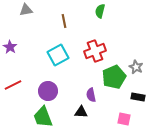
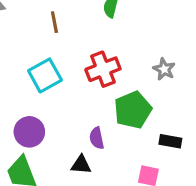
gray star: (136, 67) -> (164, 69), moved

